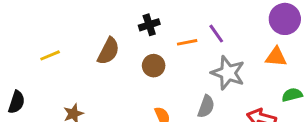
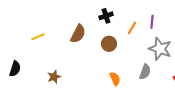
purple line: (216, 34) -> (152, 22), turned 40
orange line: (187, 42) -> (132, 28), turned -48

